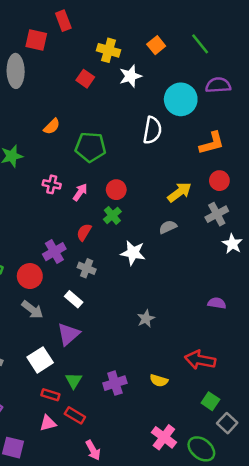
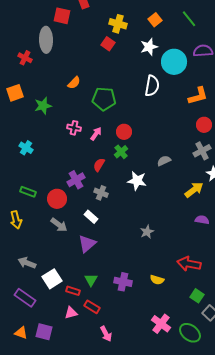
white star: (130, 76) -> (149, 47), moved
red square: (85, 79) -> (108, 44), moved
yellow arrow: (179, 192) -> (194, 190), moved
white square: (40, 360) -> (52, 279), moved
purple cross: (115, 383) -> (123, 282), turned 30

